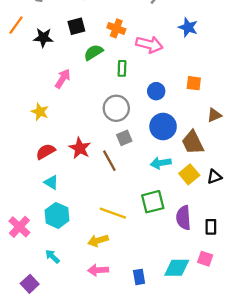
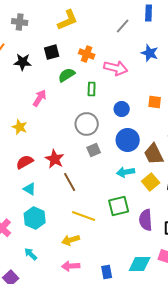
brown line: (109, 161) -> (70, 182), moved

